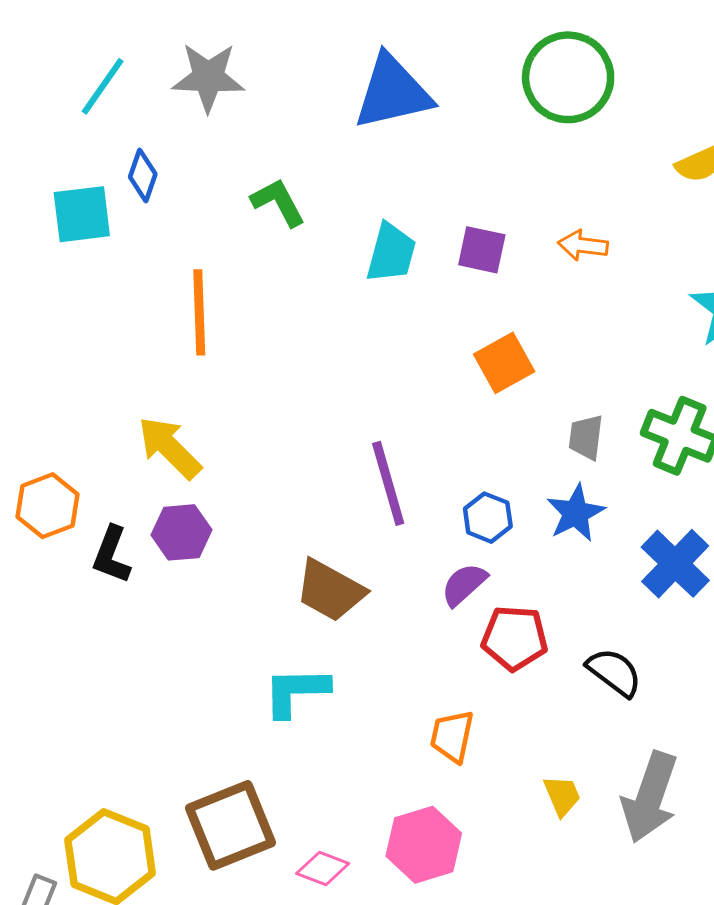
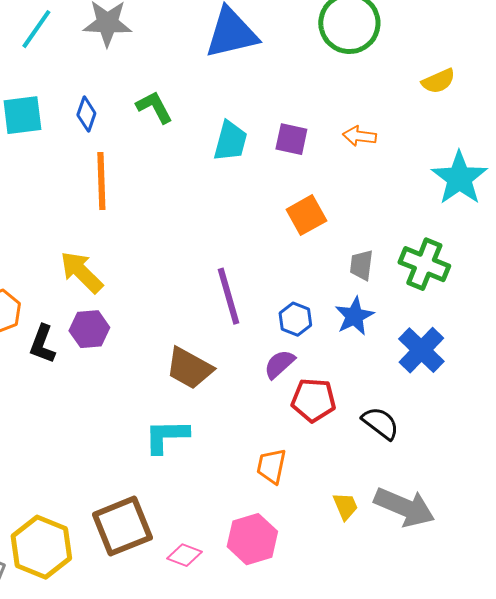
blue diamond: (143, 175) -> (86, 114), moved
gray arrow: (650, 797) -> (404, 507), turned -86

